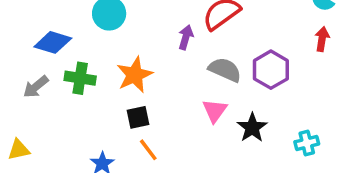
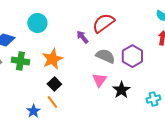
purple arrow: (186, 37) -> (82, 37), turned -56
black square: (138, 117) -> (54, 84), turned -32
orange line: (148, 150) -> (52, 102), moved

